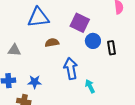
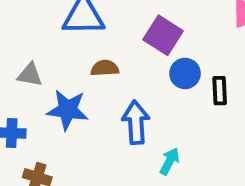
blue star: (35, 82) -> (68, 110), moved, size x1.5
cyan arrow: (90, 86) -> (170, 161), turned 48

